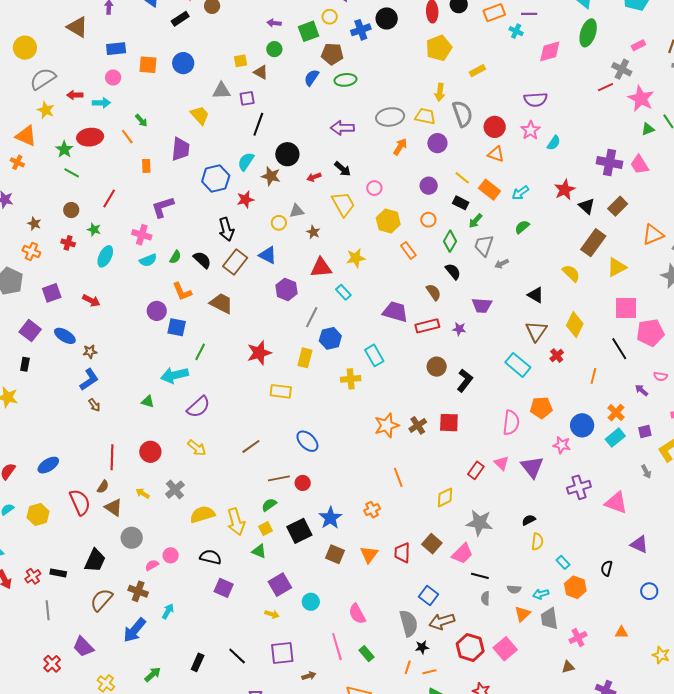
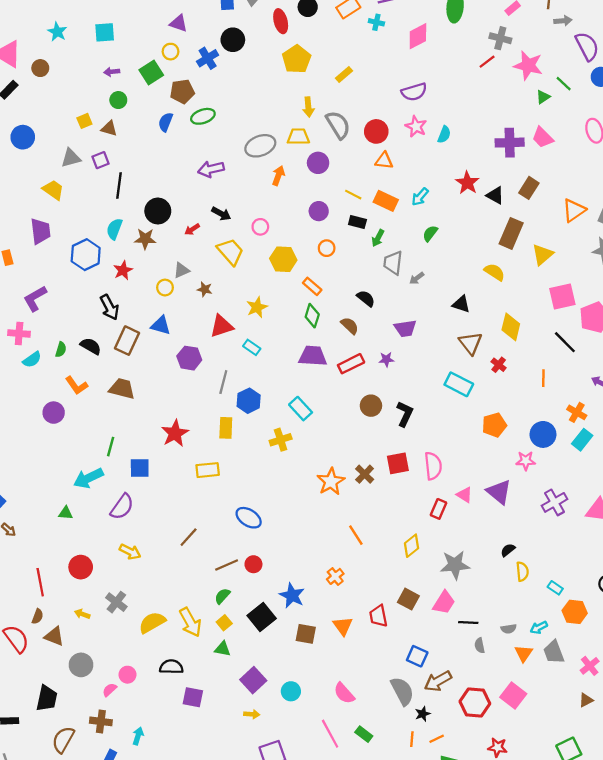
green diamond: (450, 241) -> (312, 316), moved
blue square: (177, 327) -> (140, 468), moved
pink semicircle: (511, 423) -> (433, 466), moved

